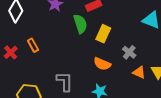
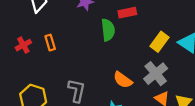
yellow rectangle: (103, 34) -> (160, 42), moved
gray cross: (129, 52) -> (156, 74), size x1.5

